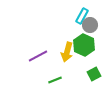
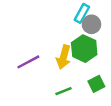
green line: (55, 80) -> (64, 91), moved

